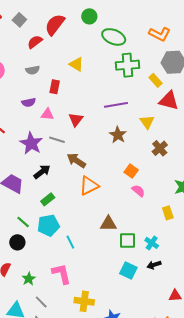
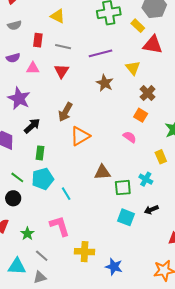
gray line: (57, 140) -> (63, 47), moved
brown arrow: (76, 161) -> (65, 112), turned -90
orange square: (131, 171) -> (141, 115), moved
green rectangle: (48, 199) -> (40, 153), turned -40
cyan cross: (152, 243) -> (146, 179), moved

